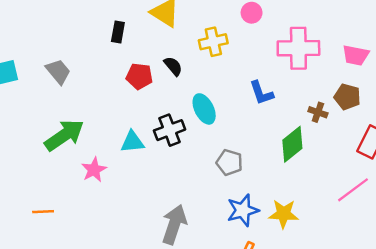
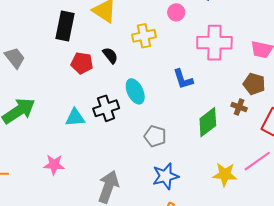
black rectangle: (118, 32) -> (65, 26), size x1.6
brown cross: (318, 112) -> (239, 107), moved
pink star: (94, 170) -> (54, 165), moved, turned 30
yellow star: (284, 214) -> (225, 174), moved

